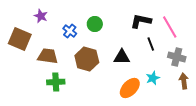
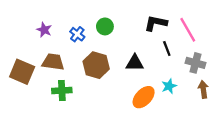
purple star: (41, 16) -> (44, 30), moved
brown square: (20, 39) -> (22, 72), moved

